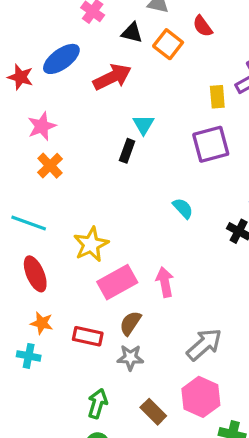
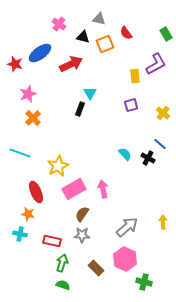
orange square: (168, 44) -> (105, 44), turned 30
purple square: (211, 144) -> (131, 105), size x0.6
cyan semicircle: (183, 208) -> (125, 154), moved
red ellipse: (35, 274) -> (36, 192), moved
red rectangle: (88, 336) -> (52, 241), moved

